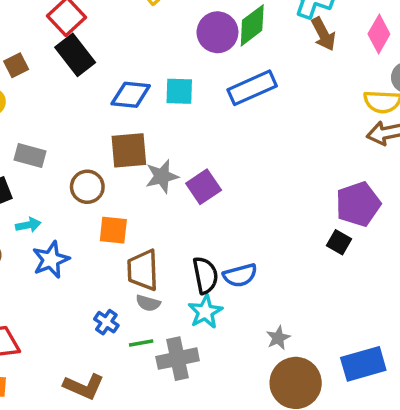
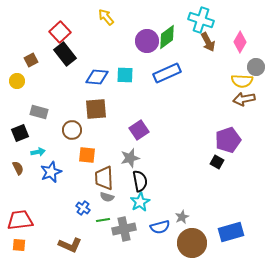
gray star: (162, 176) -> (130, 158), moved
blue semicircle: (240, 275) -> (160, 227), moved

